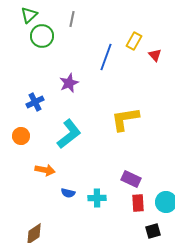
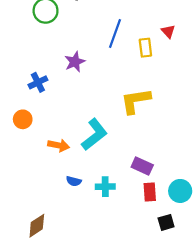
yellow rectangle: (134, 41) -> (145, 48), moved, turned -36
cyan L-shape: (69, 134) -> (94, 135), moved
orange arrow: (45, 170) -> (59, 145), moved

